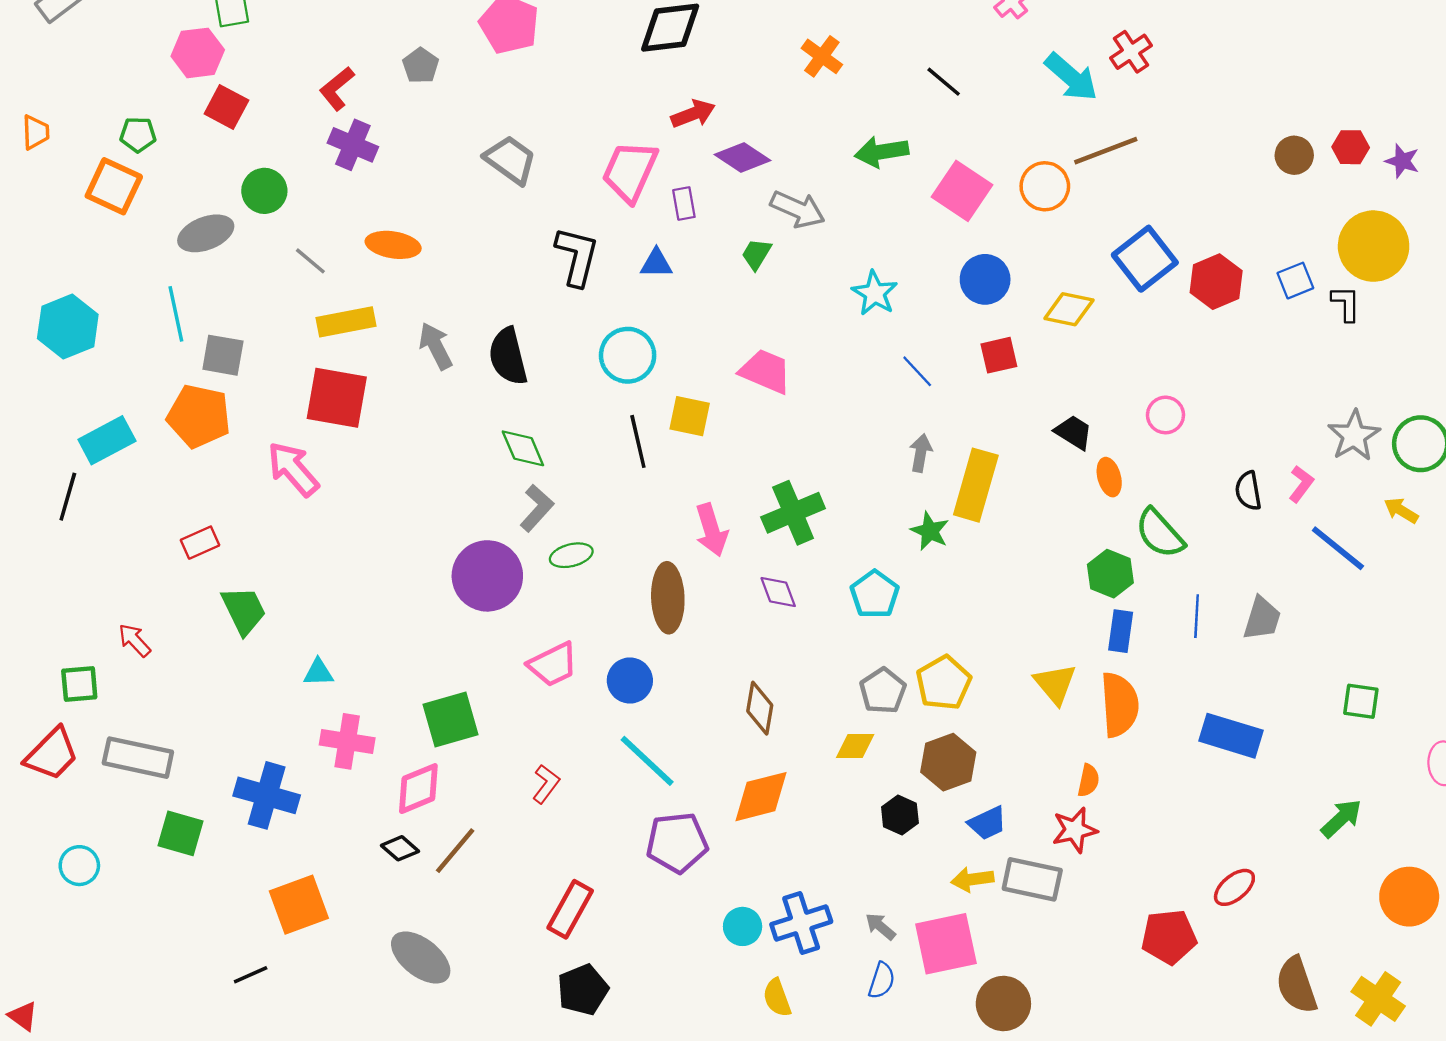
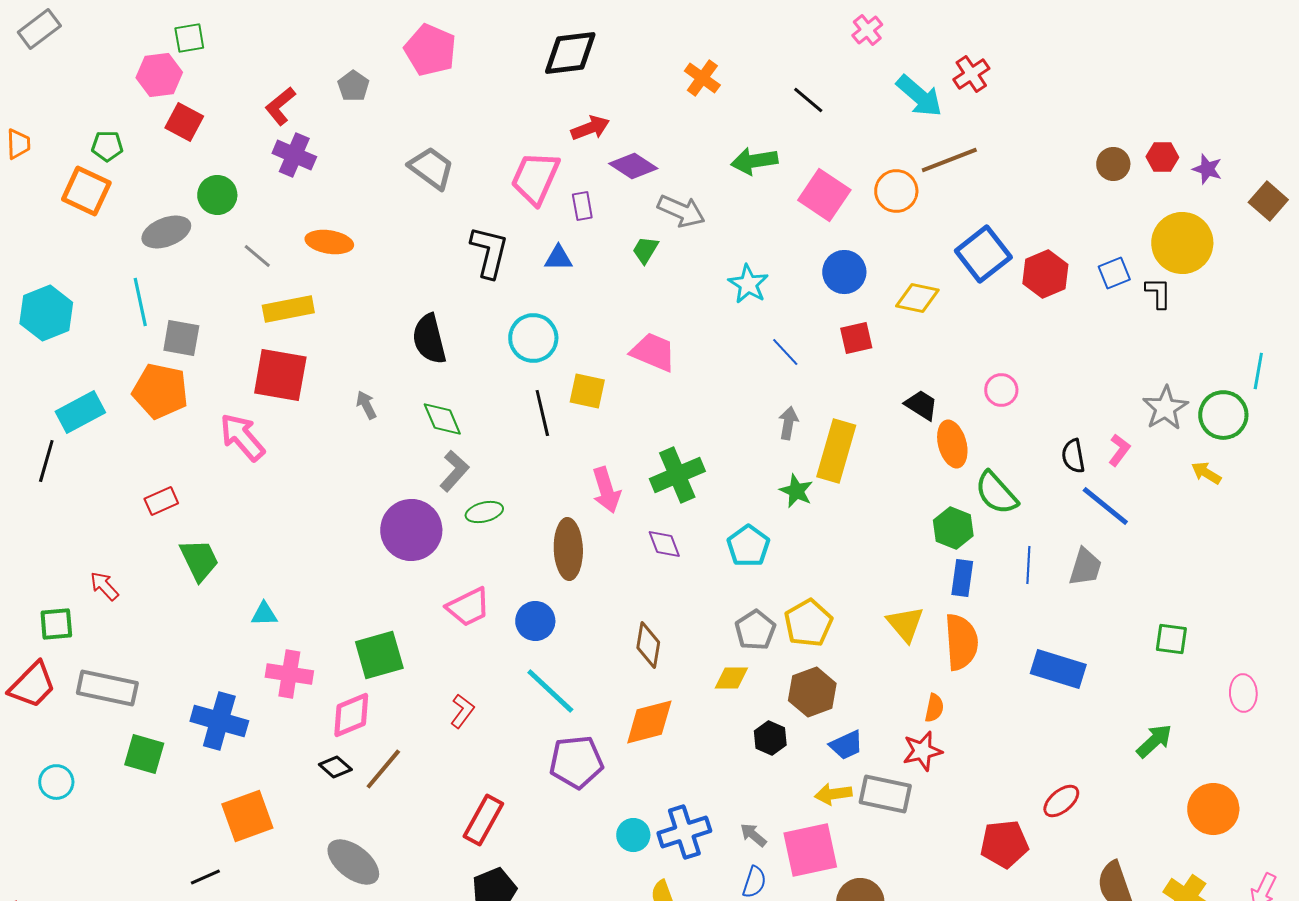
gray arrow: (436, 346) -> (366, 405), moved, size x0.7
orange ellipse: (1109, 477) -> (952, 444), size x1.4
blue line: (1338, 548) -> (1105, 506), moved

